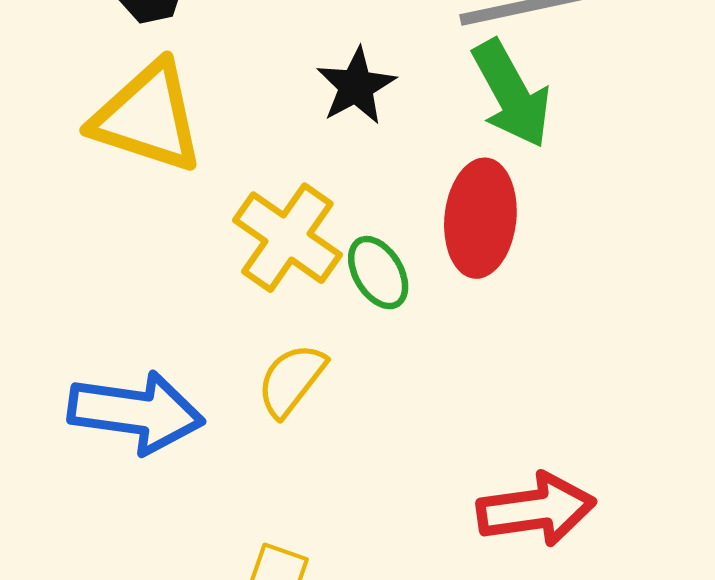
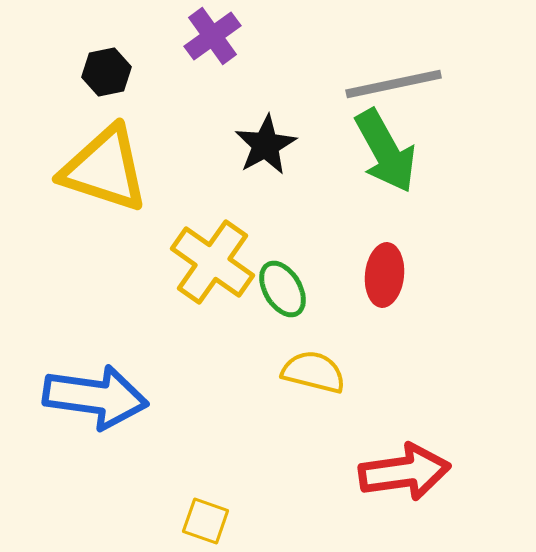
red ellipse: (480, 218) -> (385, 275), moved, size x0.7
yellow semicircle: (291, 380) -> (314, 372), moved, turned 66

